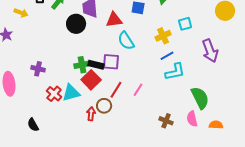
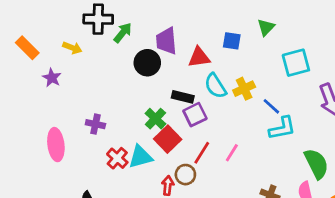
cyan square: (185, 24) -> (296, 63), size x1.5
yellow cross: (163, 36) -> (244, 89), moved
blue line: (167, 56) -> (271, 106), turned 72
purple square: (111, 62) -> (195, 115), turned -30
green cross: (82, 65) -> (155, 119), turned -35
black rectangle: (96, 65) -> (183, 97), moved

